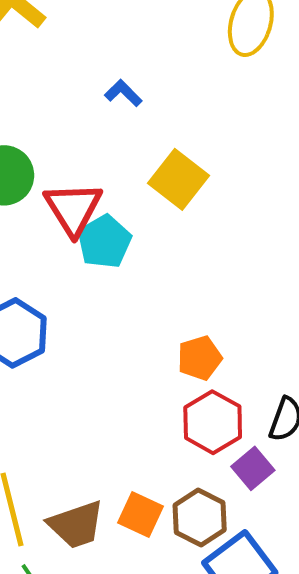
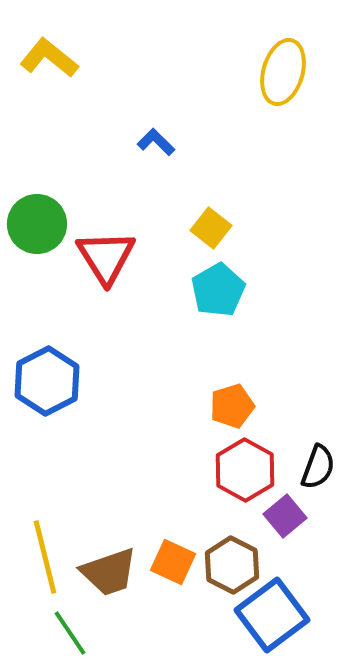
yellow square: (179, 179) -> (211, 228), size x0.7
cyan pentagon: (104, 242) -> (218, 290), moved

